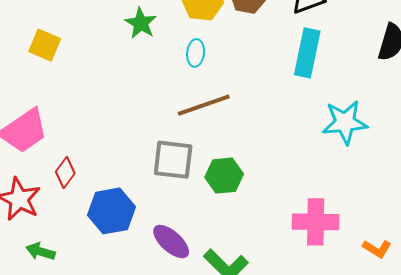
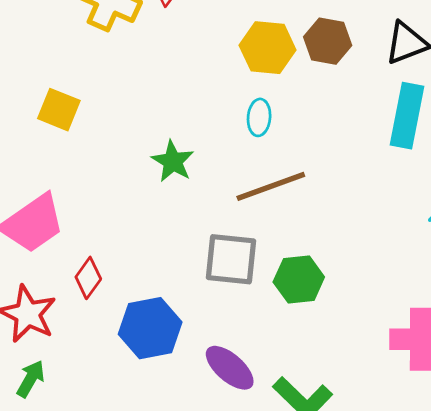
green star: (141, 23) -> (173, 161), moved
green arrow: (41, 251) -> (31, 379), moved, turned 104

